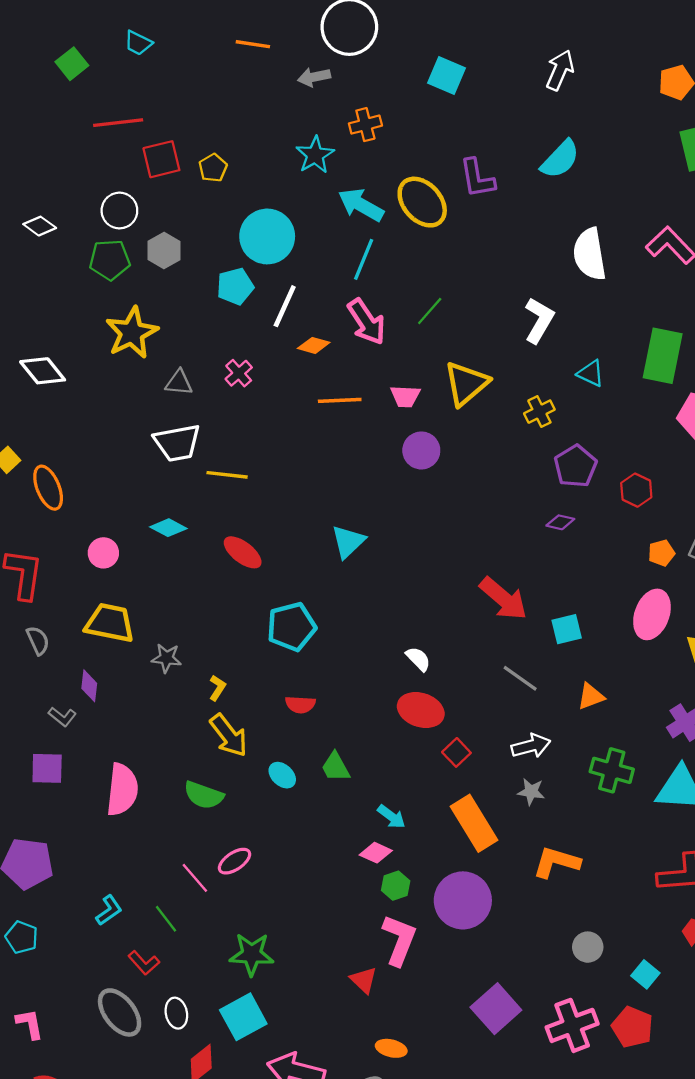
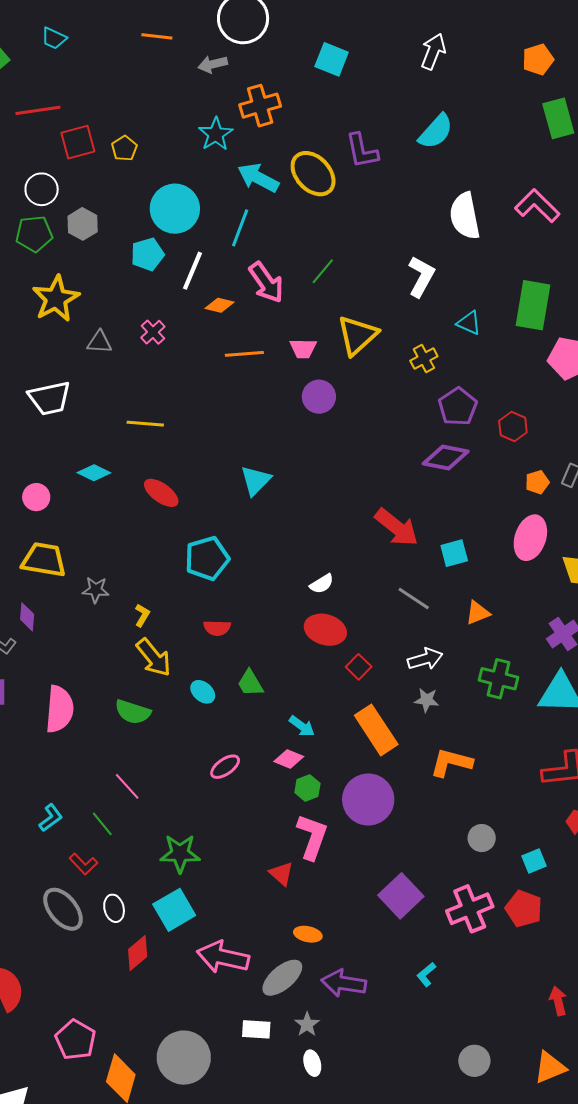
orange cross: (365, 125) -> (260, 106), size x1.4
cyan line: (364, 259) -> (240, 228), moved
white trapezoid: (177, 443) -> (50, 398), moved
purple diamond: (560, 522) -> (446, 457), size x1.8
white semicircle: (418, 659) -> (322, 584), turned 105
pink ellipse: (235, 861) -> (225, 767), moved
cyan square: (645, 974) -> (534, 861), turned 30

